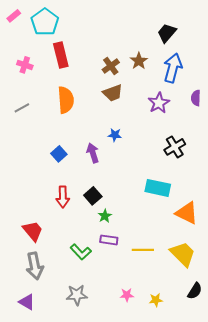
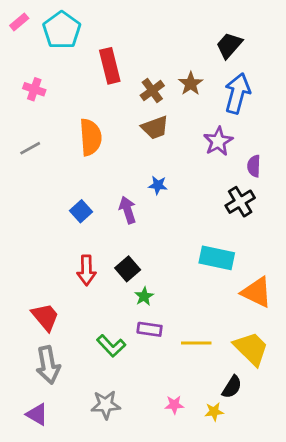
red rectangle: (61, 55) -> (110, 66), moved
purple semicircle: (196, 98) -> (254, 166), moved
black semicircle: (195, 291) -> (232, 387), moved

